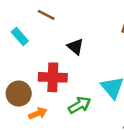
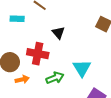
cyan rectangle: (20, 36) -> (17, 19), turned -56

